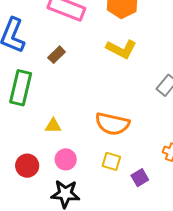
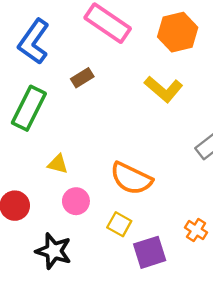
pink circle: (66, 159) -> (76, 201), moved
purple square: (140, 178) -> (150, 252), size x1.5

